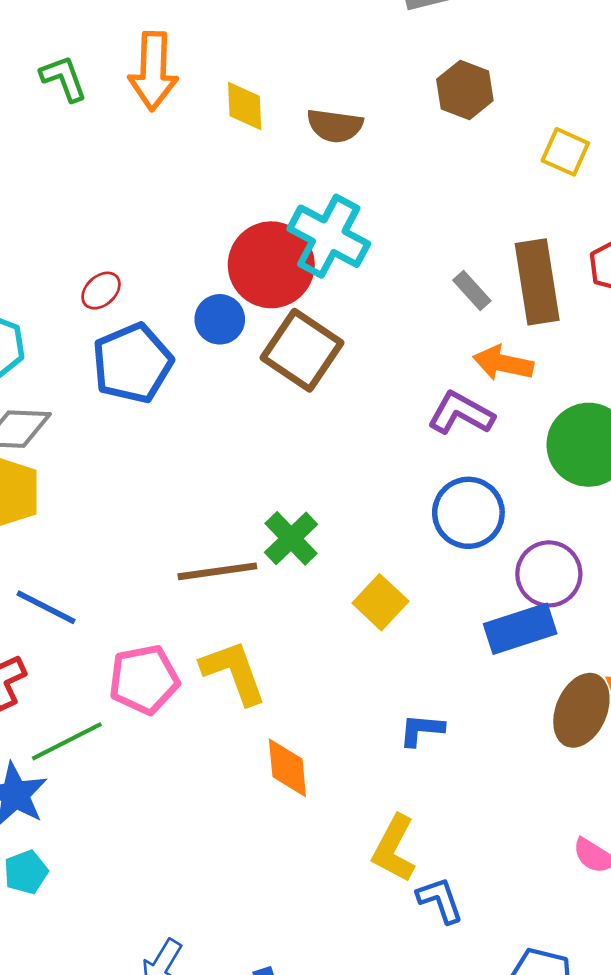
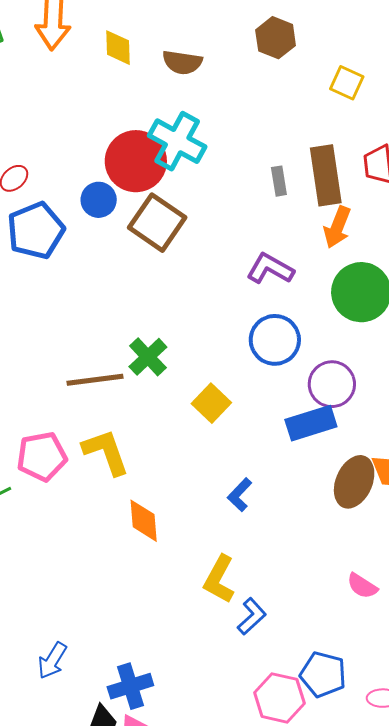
gray rectangle: (472, 291) -> (279, 181), turned 32
orange arrow: (503, 363) -> (337, 227), moved, turned -81
blue L-shape: (421, 730) -> (240, 495), turned -52
blue L-shape: (440, 900) -> (252, 616), turned 66

